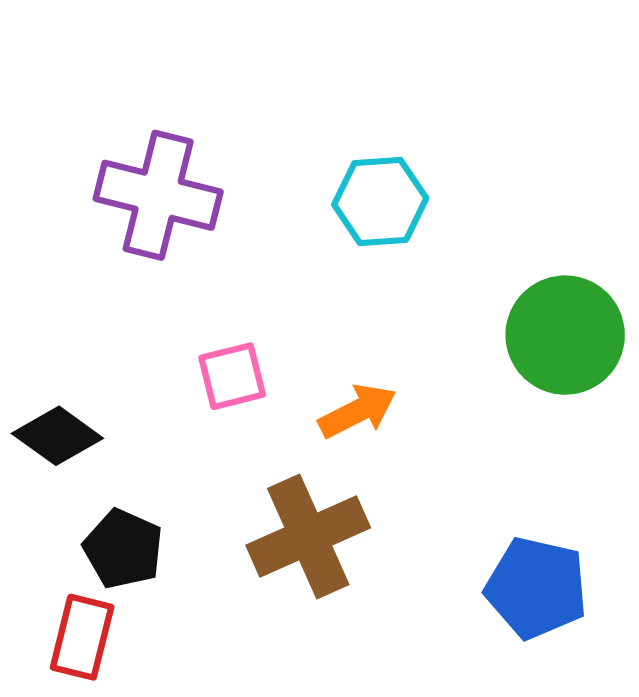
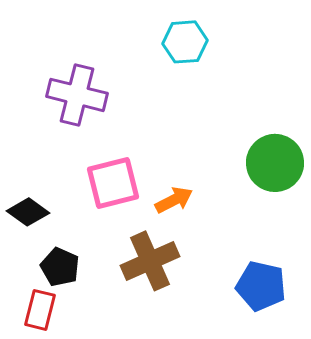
cyan hexagon: (380, 201) -> (185, 42), moved
pink square: (232, 376) -> (113, 183), size x1.6

